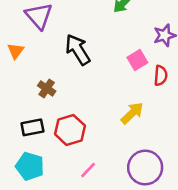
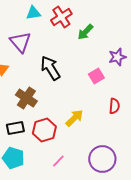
red semicircle: (161, 75) -> (114, 106), moved
brown cross: (47, 88) -> (26, 98), size x1.5
yellow arrow: (132, 113) -> (74, 118), moved

